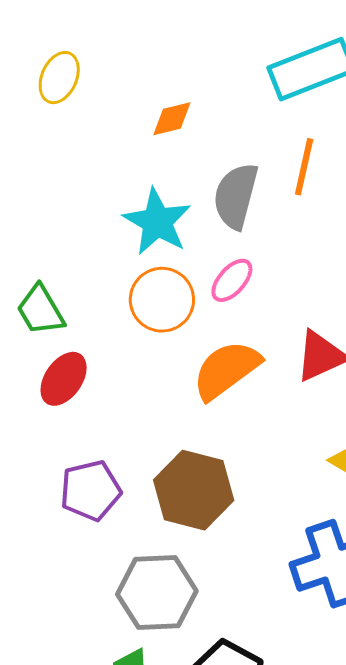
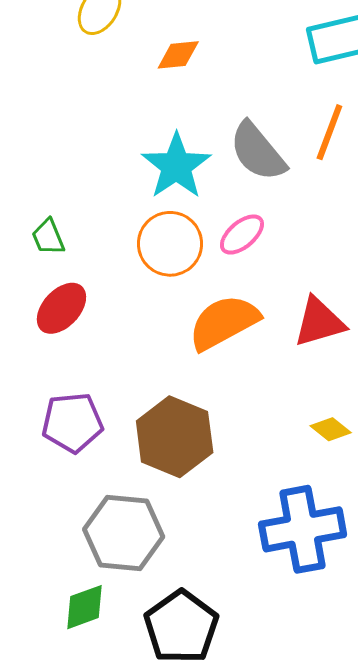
orange diamond: (172, 119) -> (178, 55), moved
gray semicircle: (236, 196) -> (258, 152), turned -62
green trapezoid: (40, 310) -> (48, 237), size x0.7

